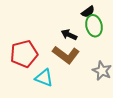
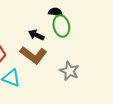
black semicircle: (88, 12) -> (55, 12), turned -136

